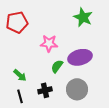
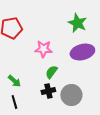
purple ellipse: (80, 57) -> (82, 52), moved
black cross: (45, 90) -> (48, 91), moved

